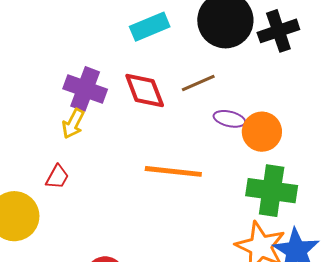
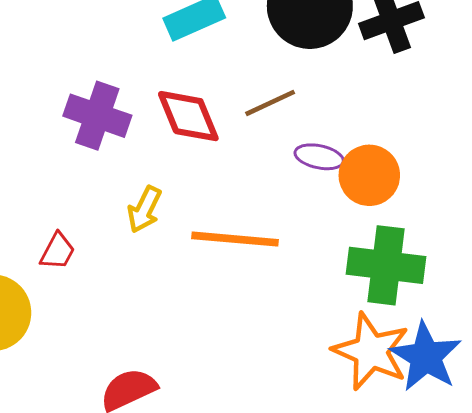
yellow arrow: (73, 124) -> (144, 209), moved

